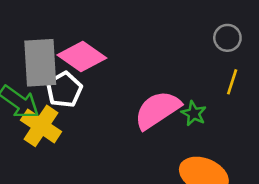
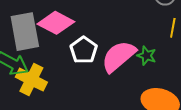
white pentagon: (64, 90) -> (84, 50), moved

